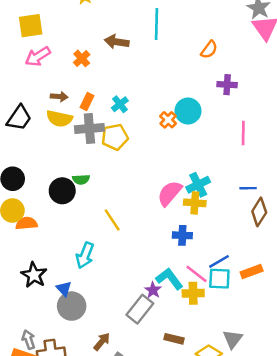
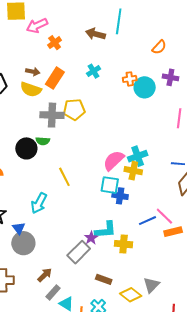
brown arrow: (117, 42) -> (95, 34), moved
pink arrow: (38, 57) -> (37, 26), moved
orange rectangle: (87, 102) -> (55, 78), size x1.5
cyan cross: (120, 104) -> (93, 71), moved
cyan circle: (188, 111) -> (145, 87), moved
orange cross: (168, 120) -> (130, 79), moved, turned 32
gray cross: (89, 128) -> (52, 115), moved
pink line: (196, 274) -> (164, 216), moved
cyan L-shape: (169, 279) -> (106, 230), turned 115
cyan square: (219, 279) -> (110, 185), moved

